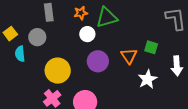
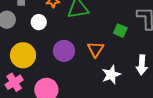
white circle: (87, 34) -> (39, 22), moved
green square: (151, 47) -> (120, 31), moved

